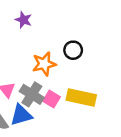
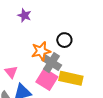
gray cross: (32, 94) -> (52, 63), moved
pink square: (51, 99) -> (47, 79), size x1.5

